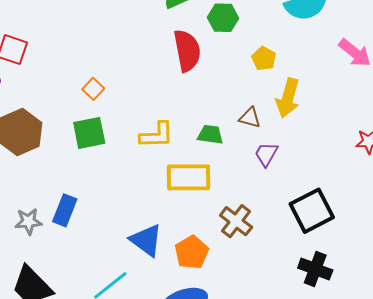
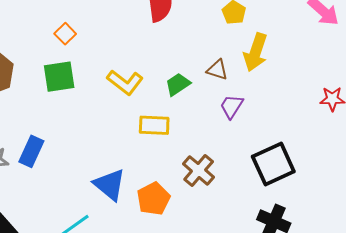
yellow L-shape: (157, 135) -> (125, 82), turned 36
green trapezoid: (210, 135) -> (178, 84), turned -44
yellow rectangle: (188, 177) -> (154, 125), size x0.7

